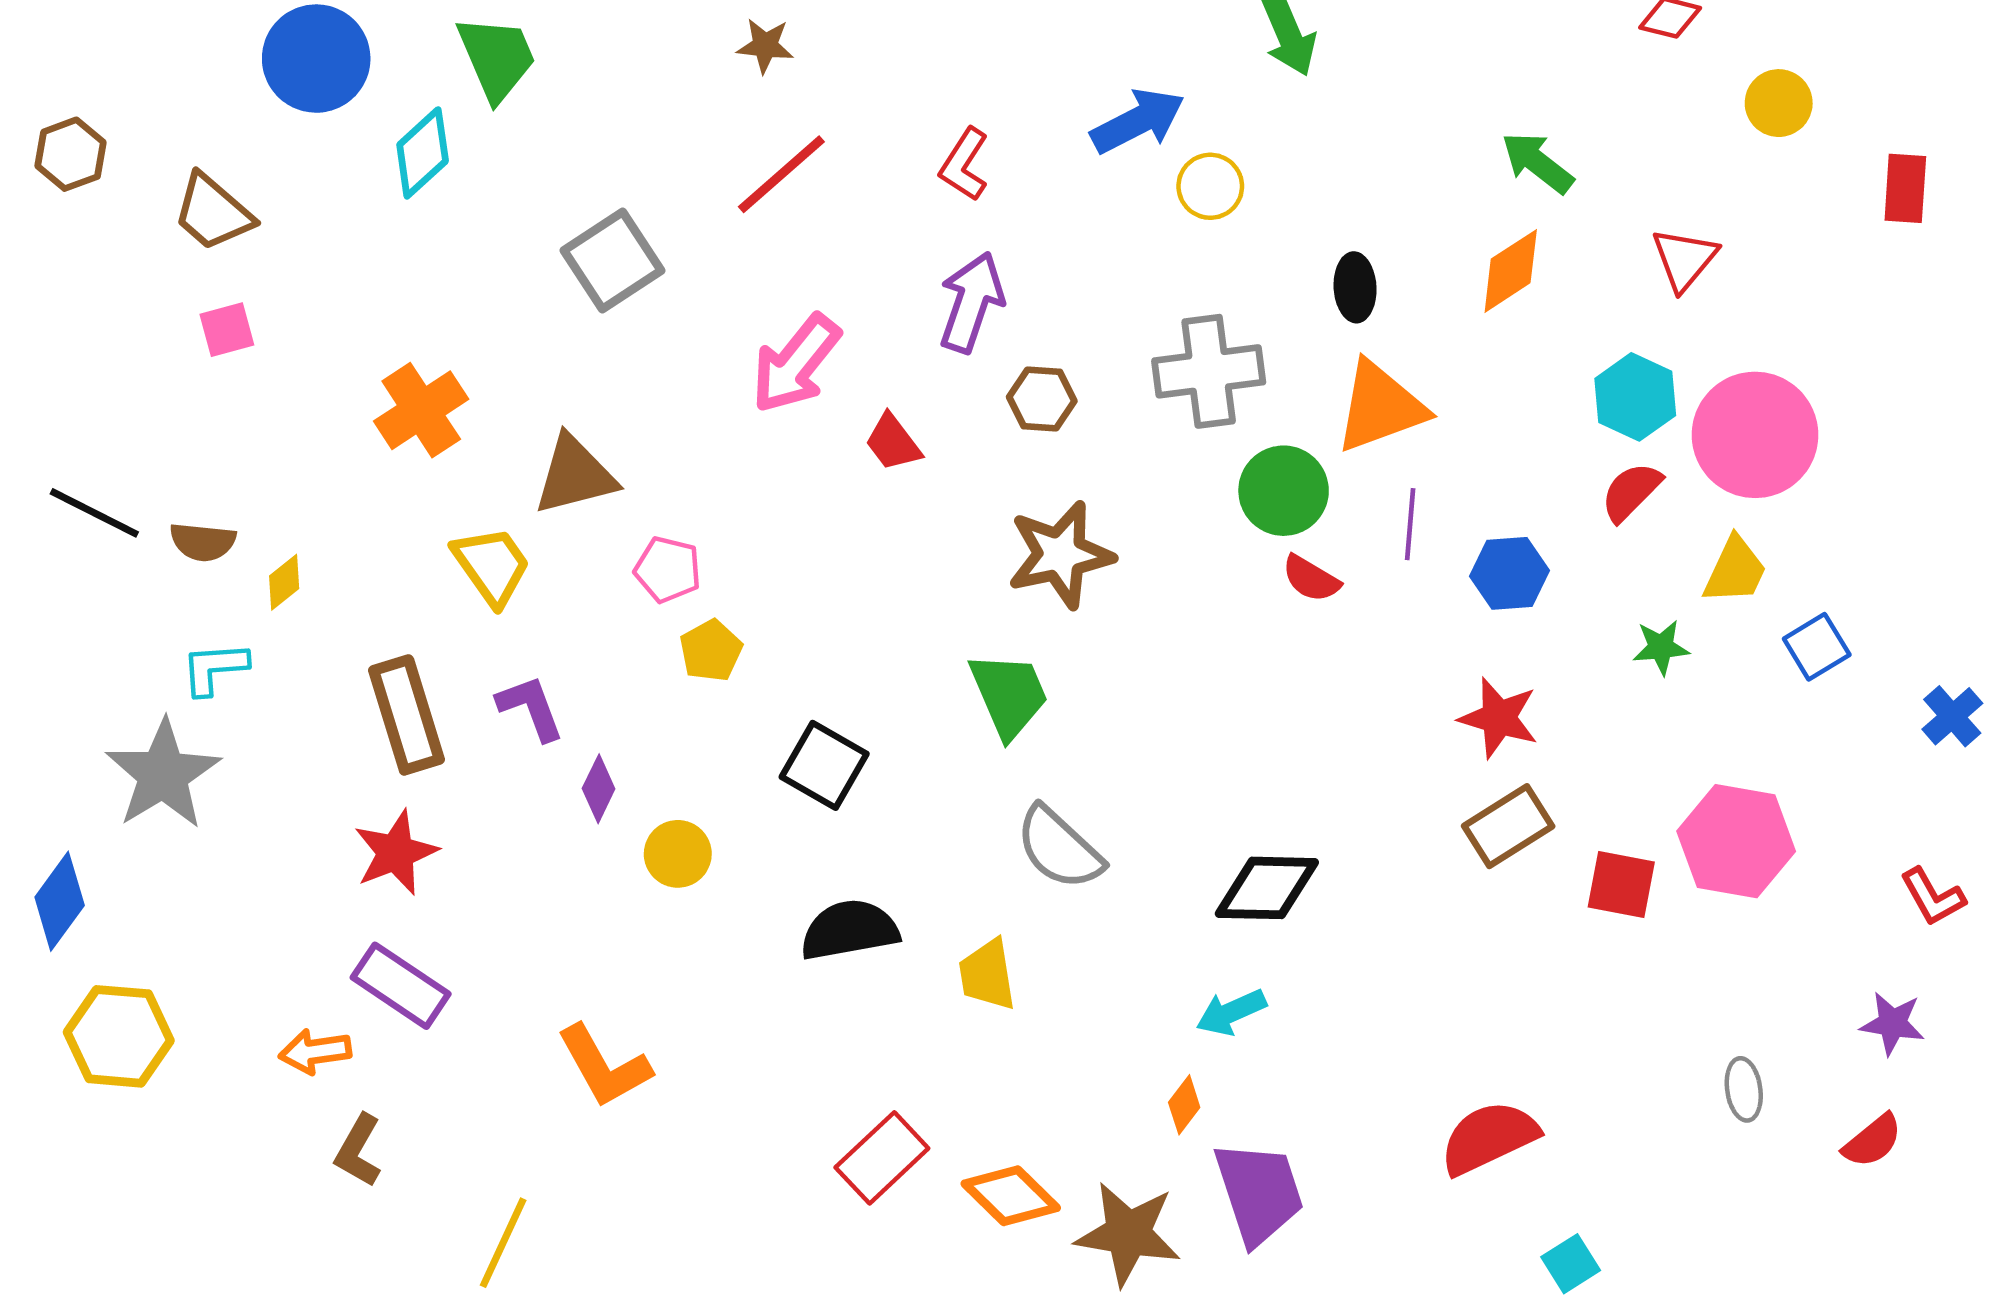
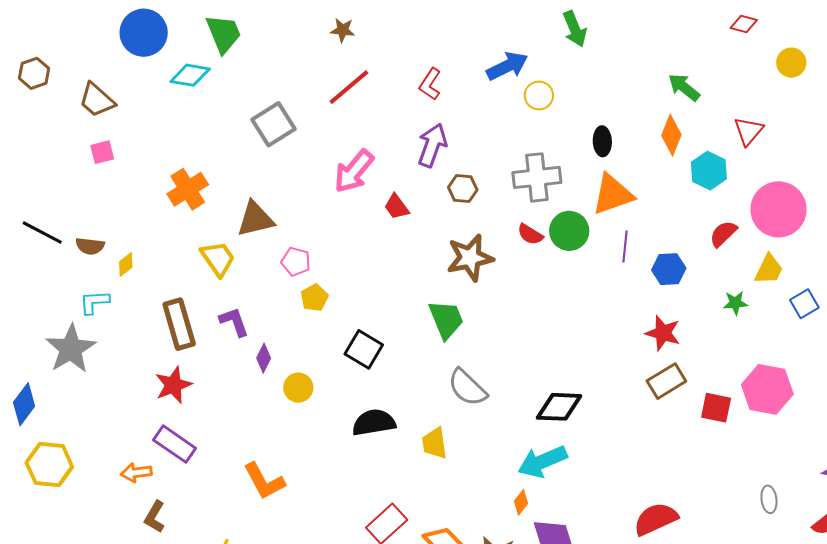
cyan diamond: (423, 153) -> (190, 75), turned 51
orange diamond: (1511, 271) -> (671, 135), turned -36
cyan hexagon: (1635, 397) -> (709, 171), moved
red semicircle: (1311, 579) -> (530, 234), moved
cyan arrow: (1231, 1012) -> (542, 462), size x1.6

